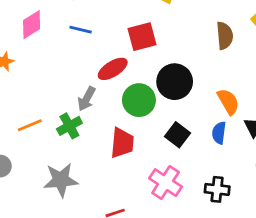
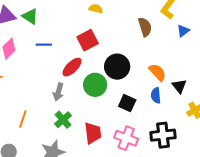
orange line: (30, 125) -> (23, 119), turned -36
green cross: (69, 126) -> (63, 120), moved
red trapezoid: (122, 143) -> (93, 133), moved
black cross: (217, 189) -> (163, 135), size x1.4

